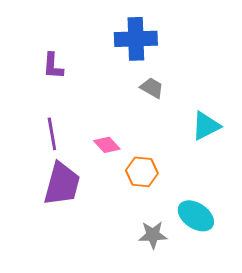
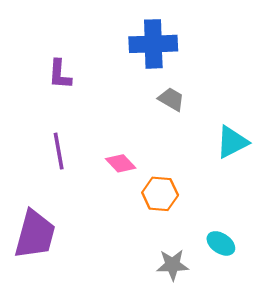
purple trapezoid: (62, 184) -> (35, 234), moved
cyan ellipse: (196, 216) -> (221, 243), size x0.7

